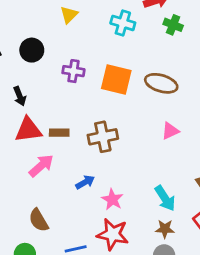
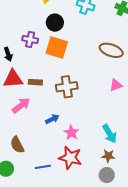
black circle: (32, 50) -> (55, 23), moved
purple cross: (73, 71) -> (30, 40), moved
orange square: (116, 79) -> (57, 47), moved

